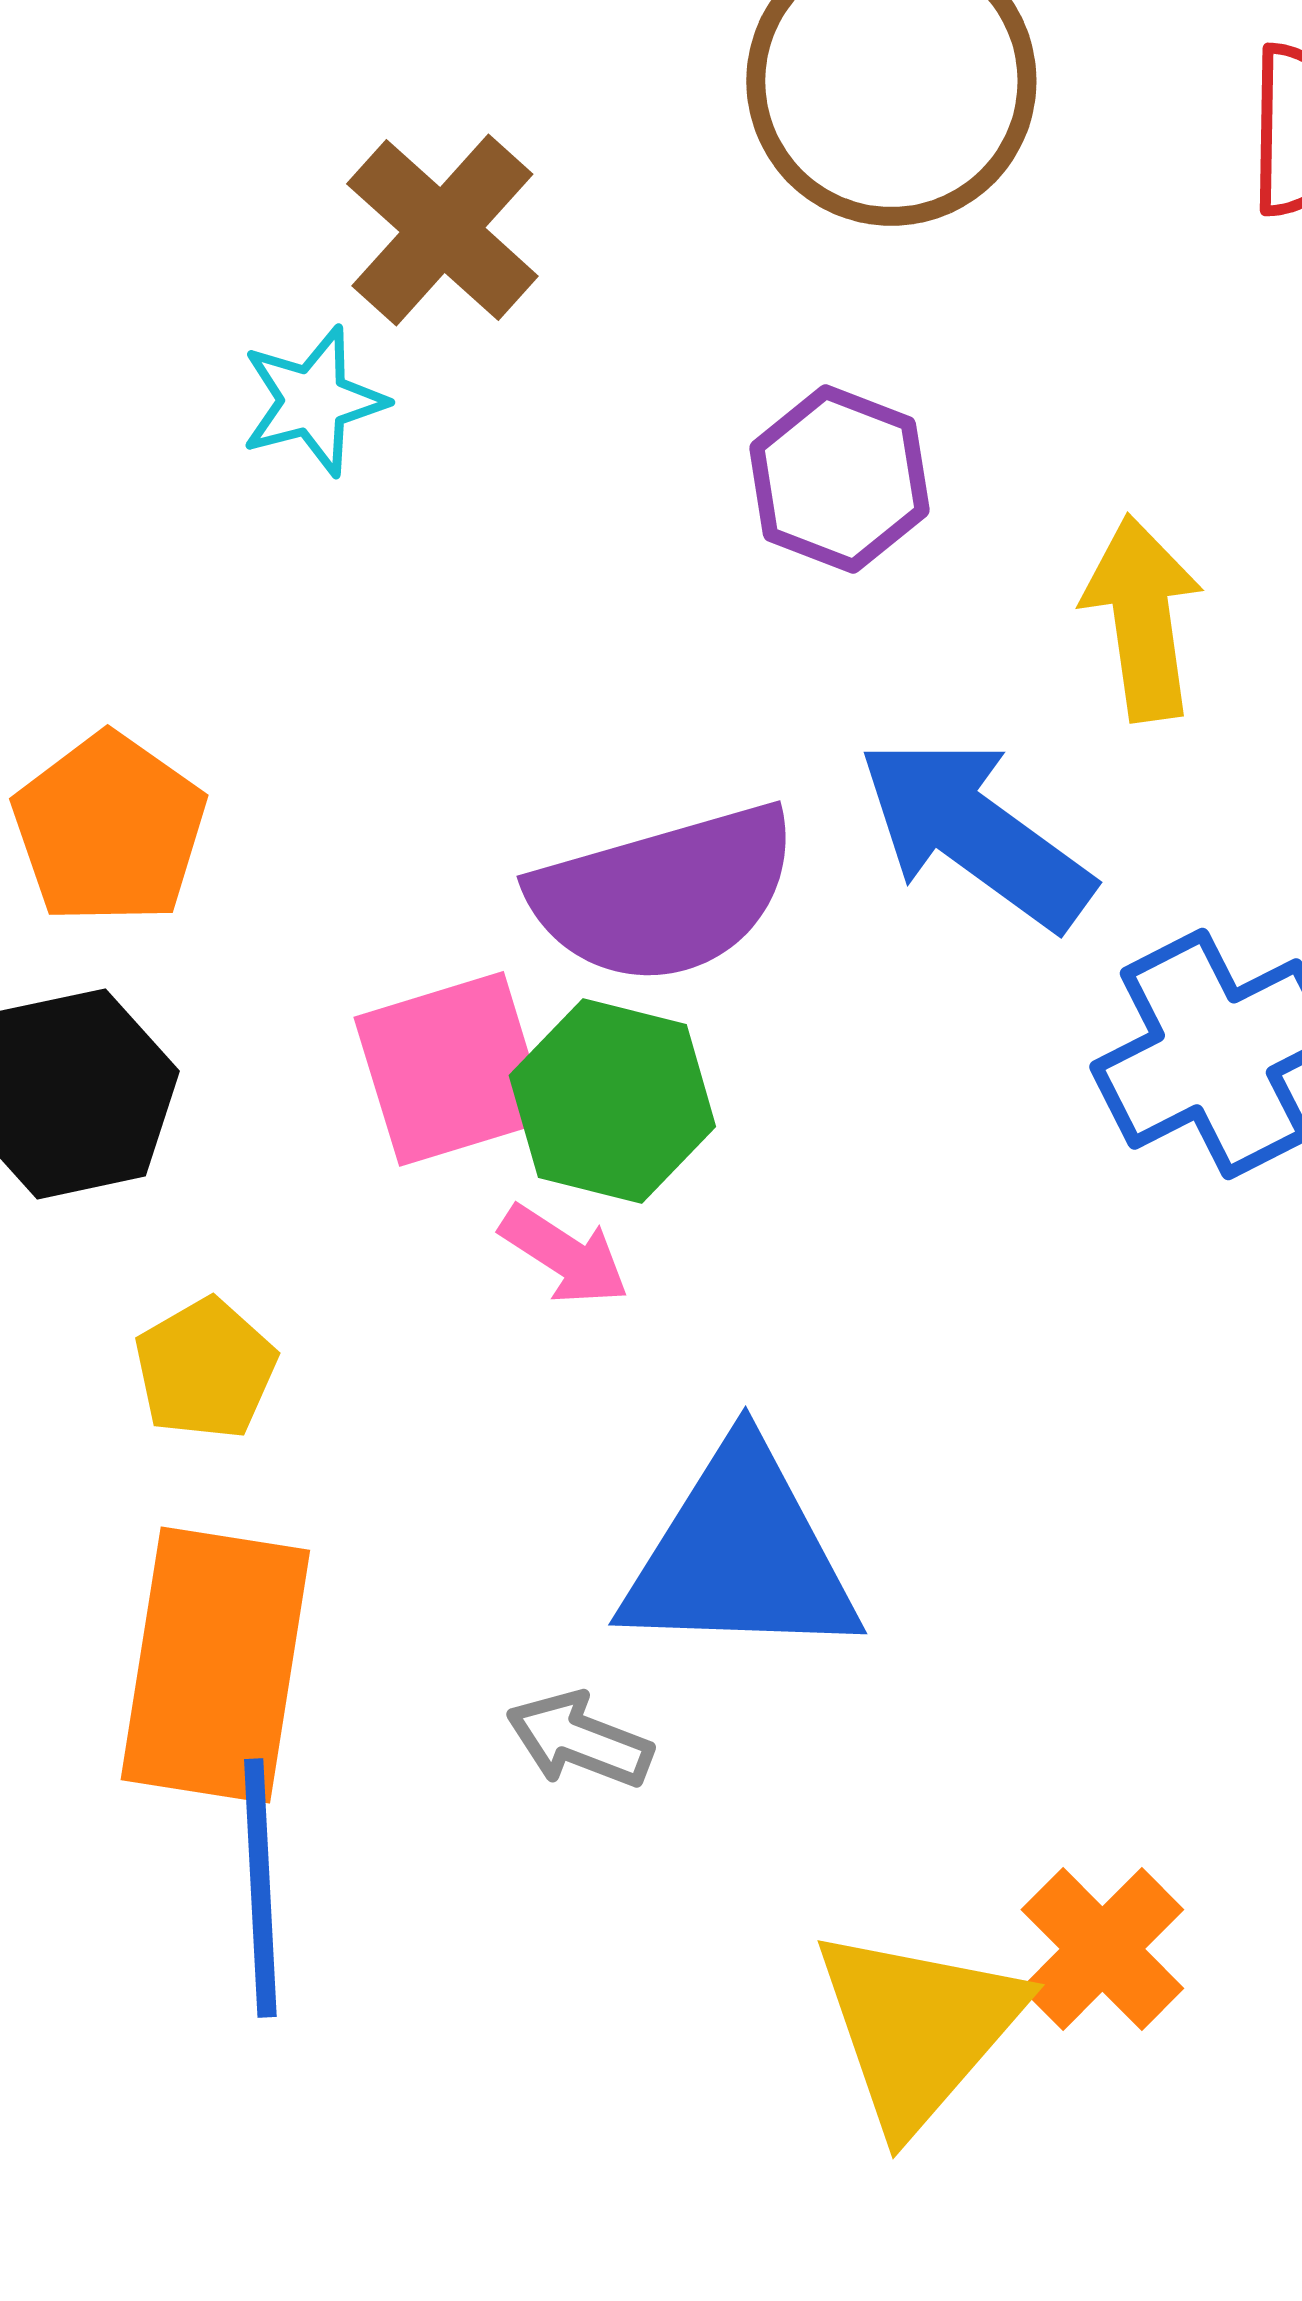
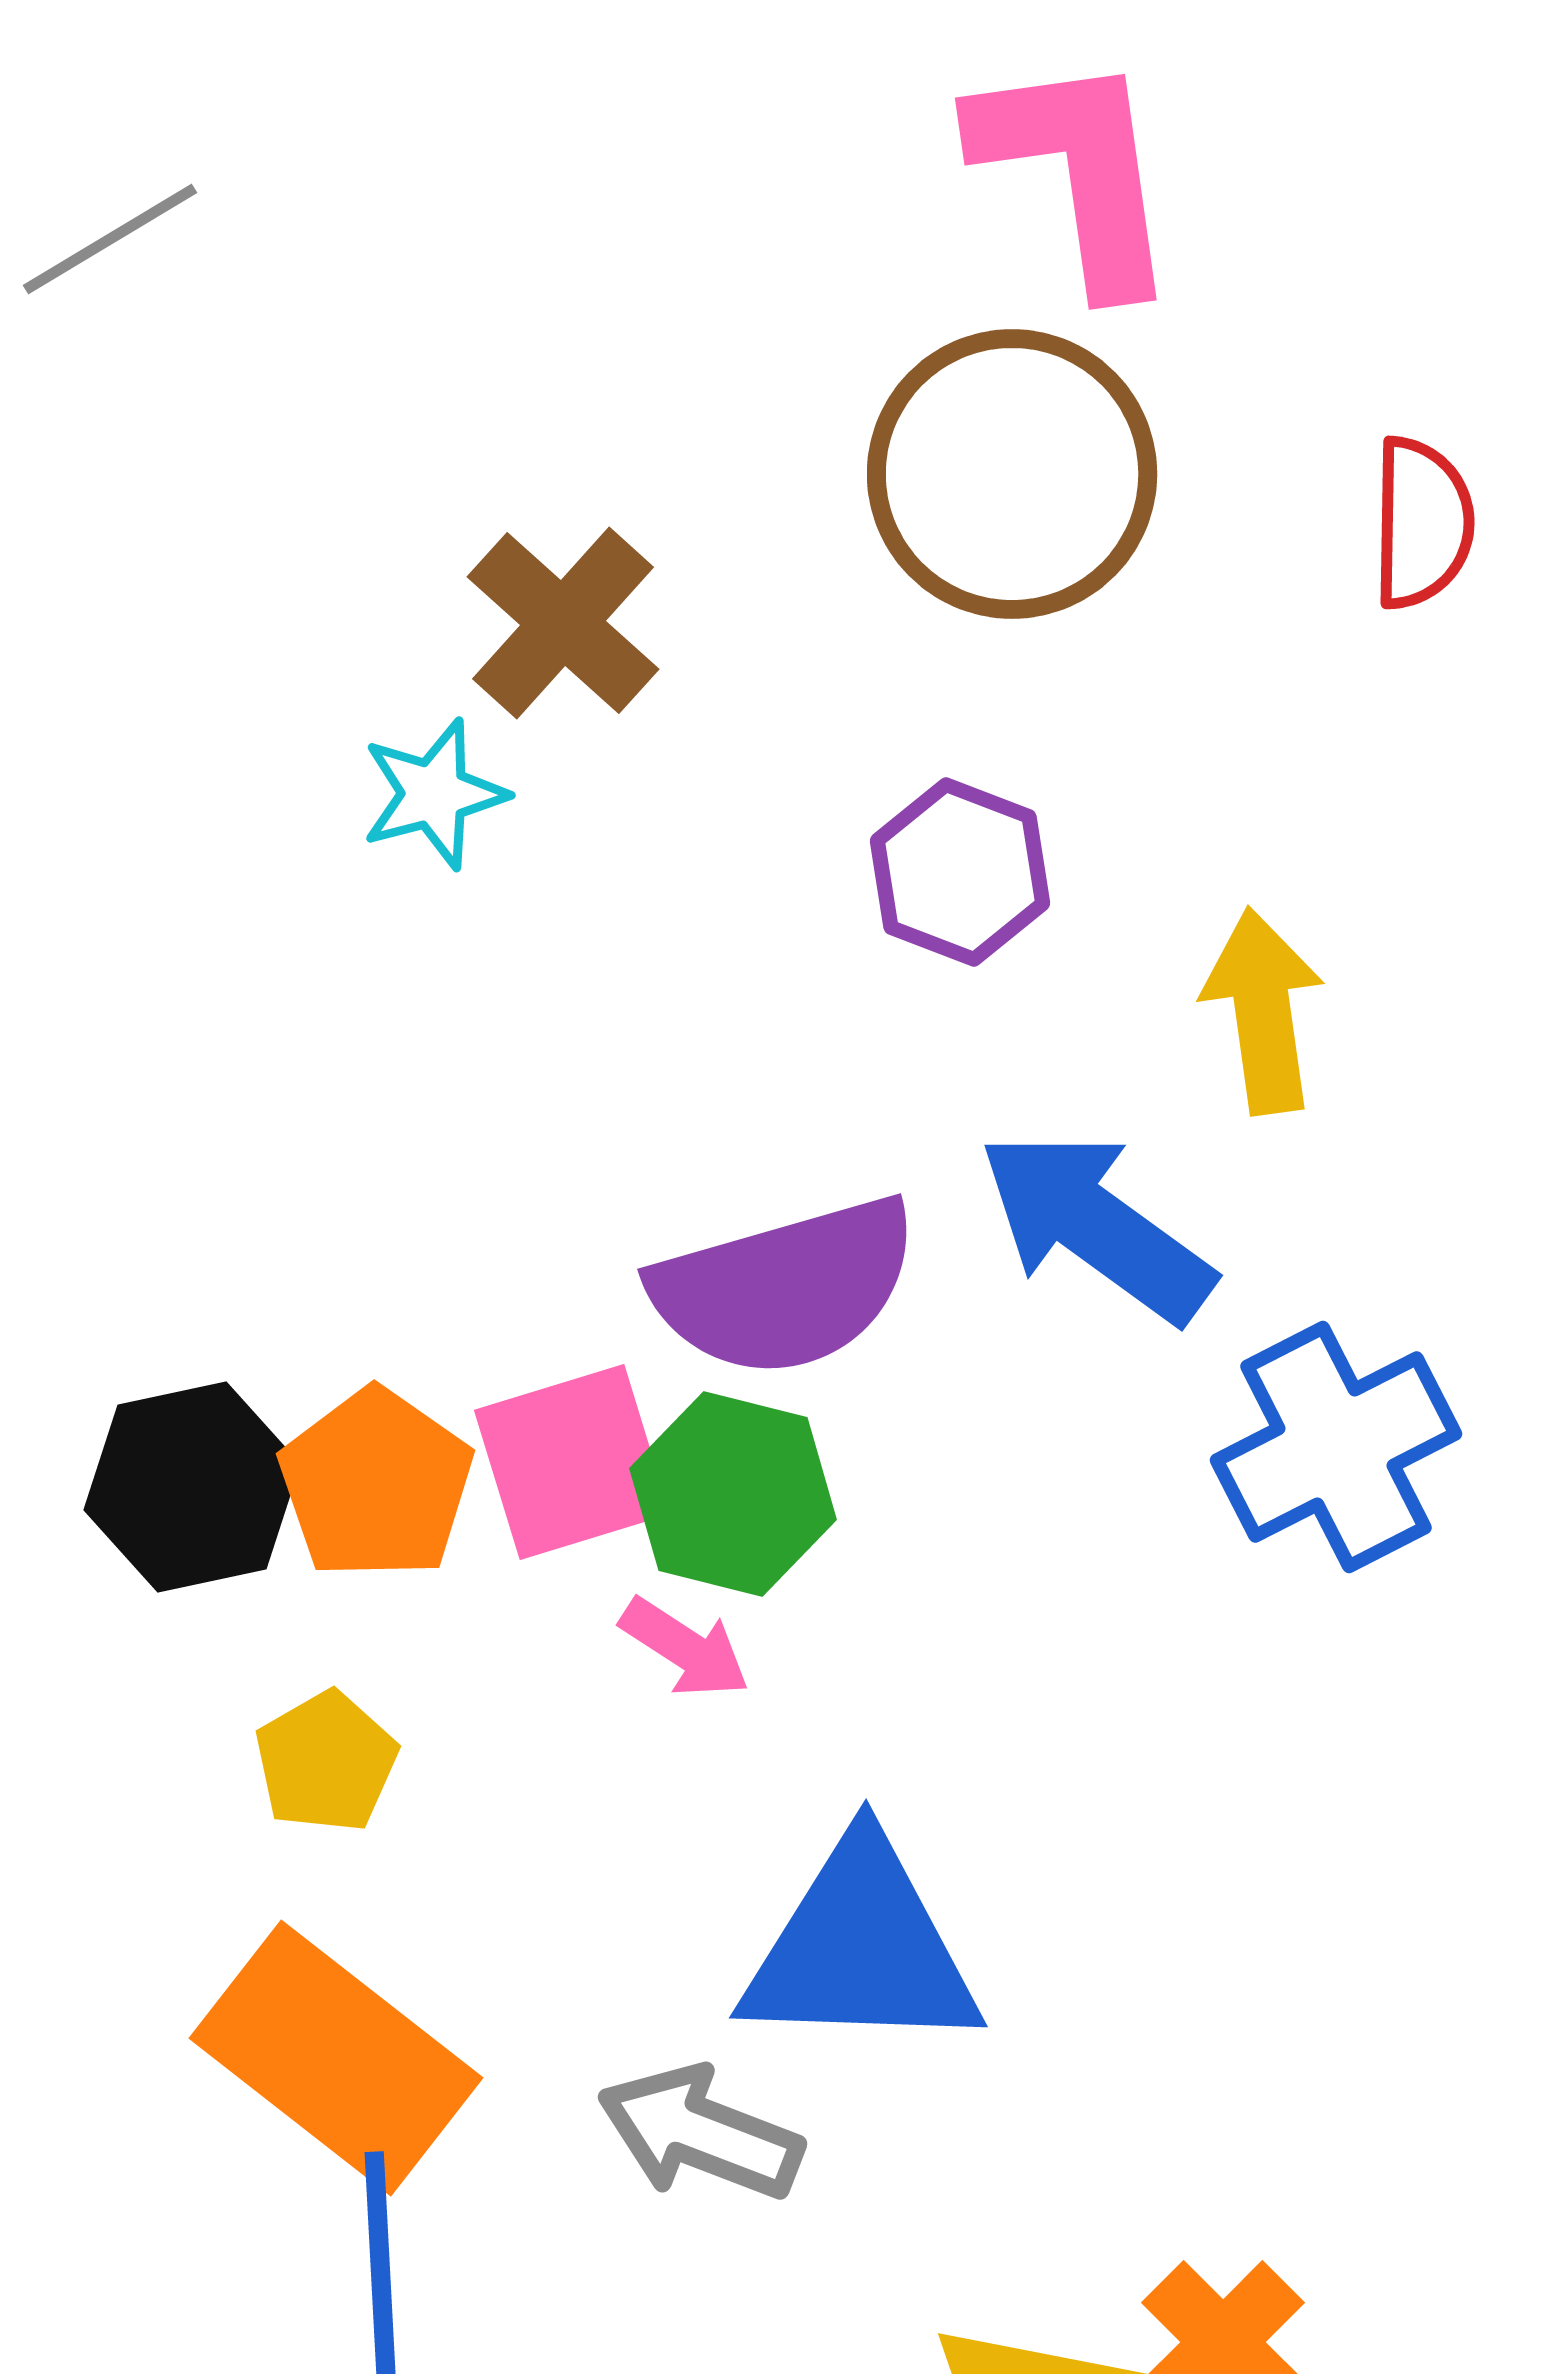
orange pentagon: (109, 829) -> (376, 1484), moved
orange rectangle: (215, 1665) -> (336, 2058), turned -61
gray arrow: (579, 1740) -> (700, 2133), size x1.4

